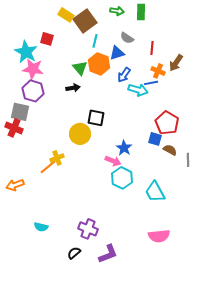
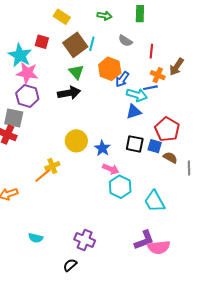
green arrow: (117, 11) -> (104, 16), moved
brown square: (85, 21) -> (75, 45), moved
blue triangle: (117, 53) -> (134, 112), moved
orange hexagon: (99, 64) -> (110, 69), moved
black arrow: (73, 88) -> (69, 93), size x1.5
black square: (96, 118) -> (135, 144), moved
blue star: (124, 148) -> (102, 148), moved
purple L-shape: (108, 254) -> (144, 240), moved

